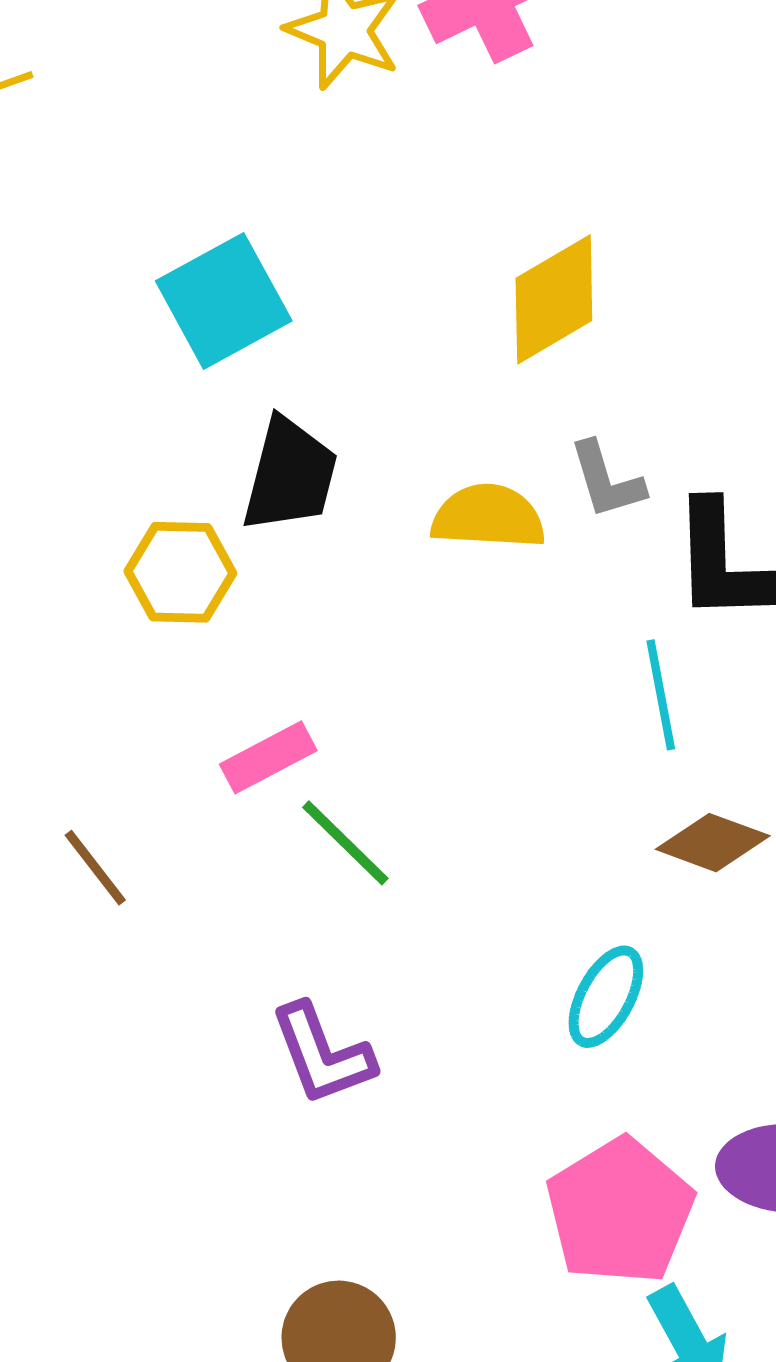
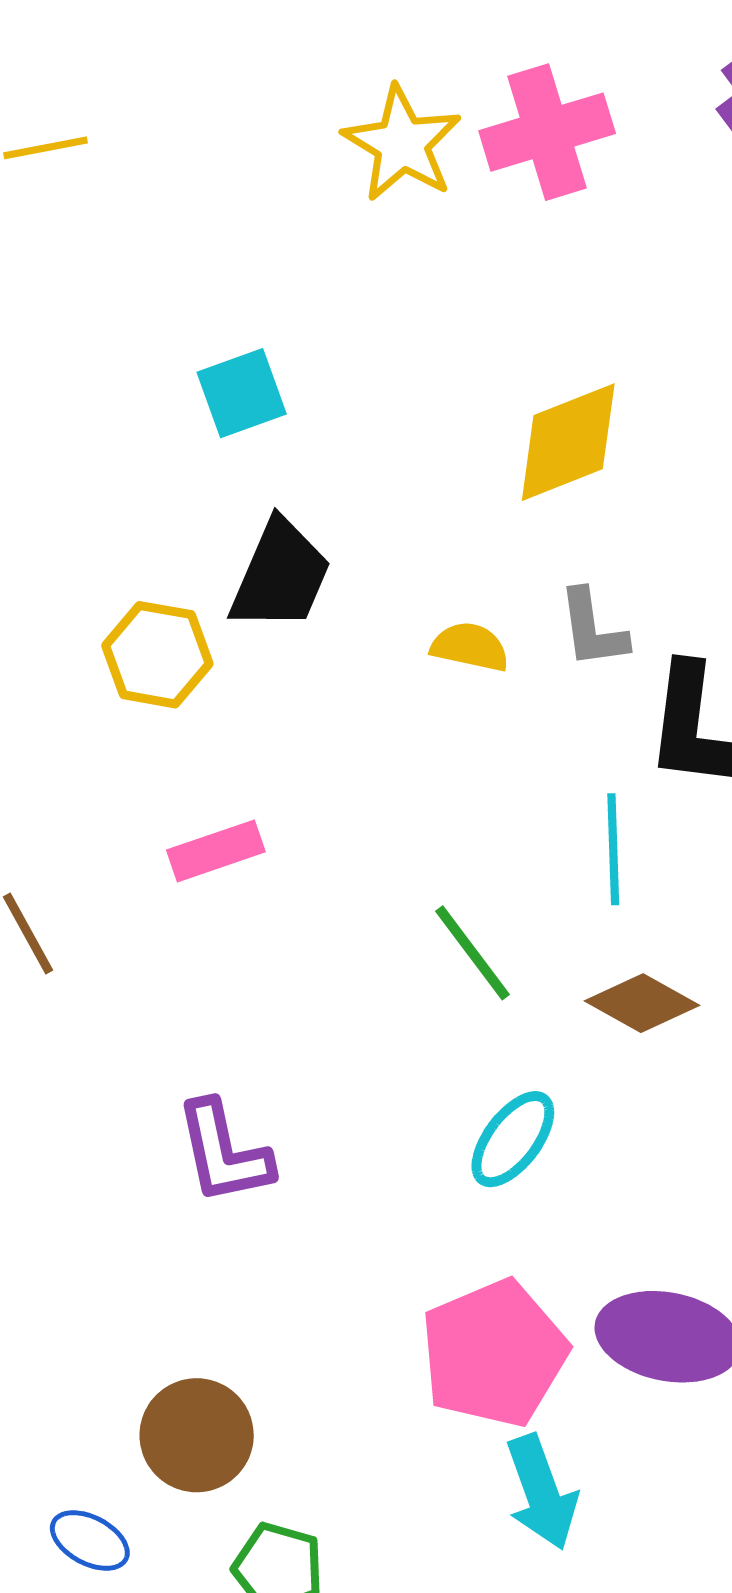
cyan square: (224, 301) -> (242, 393), size x0.7
yellow semicircle: (488, 517) -> (470, 647), size x0.7
green line: (345, 843) -> (472, 953), moved

